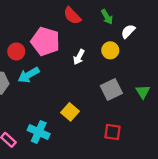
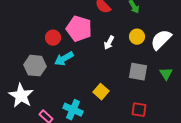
white semicircle: (128, 31) -> (161, 40), moved, size x1.6
gray square: (111, 90) -> (138, 72), turned 36

